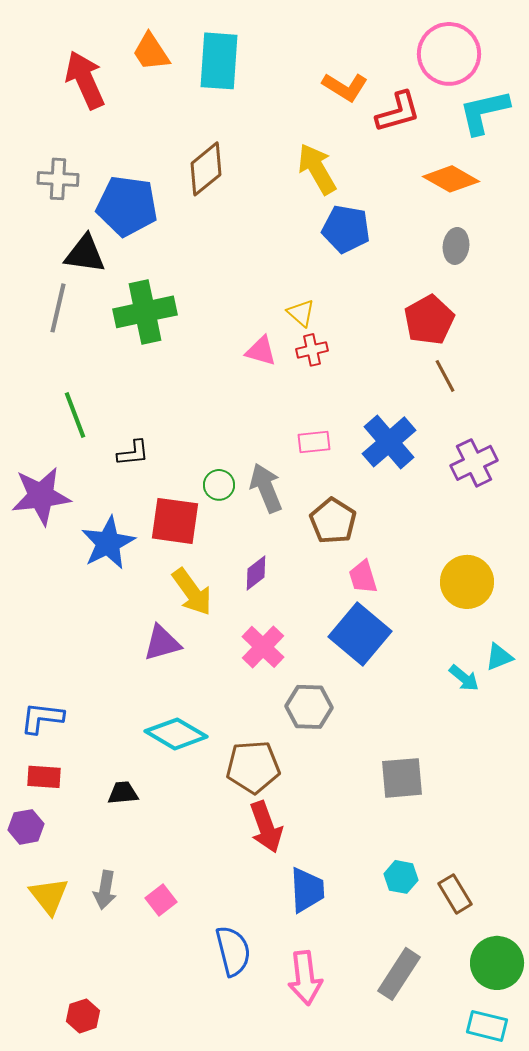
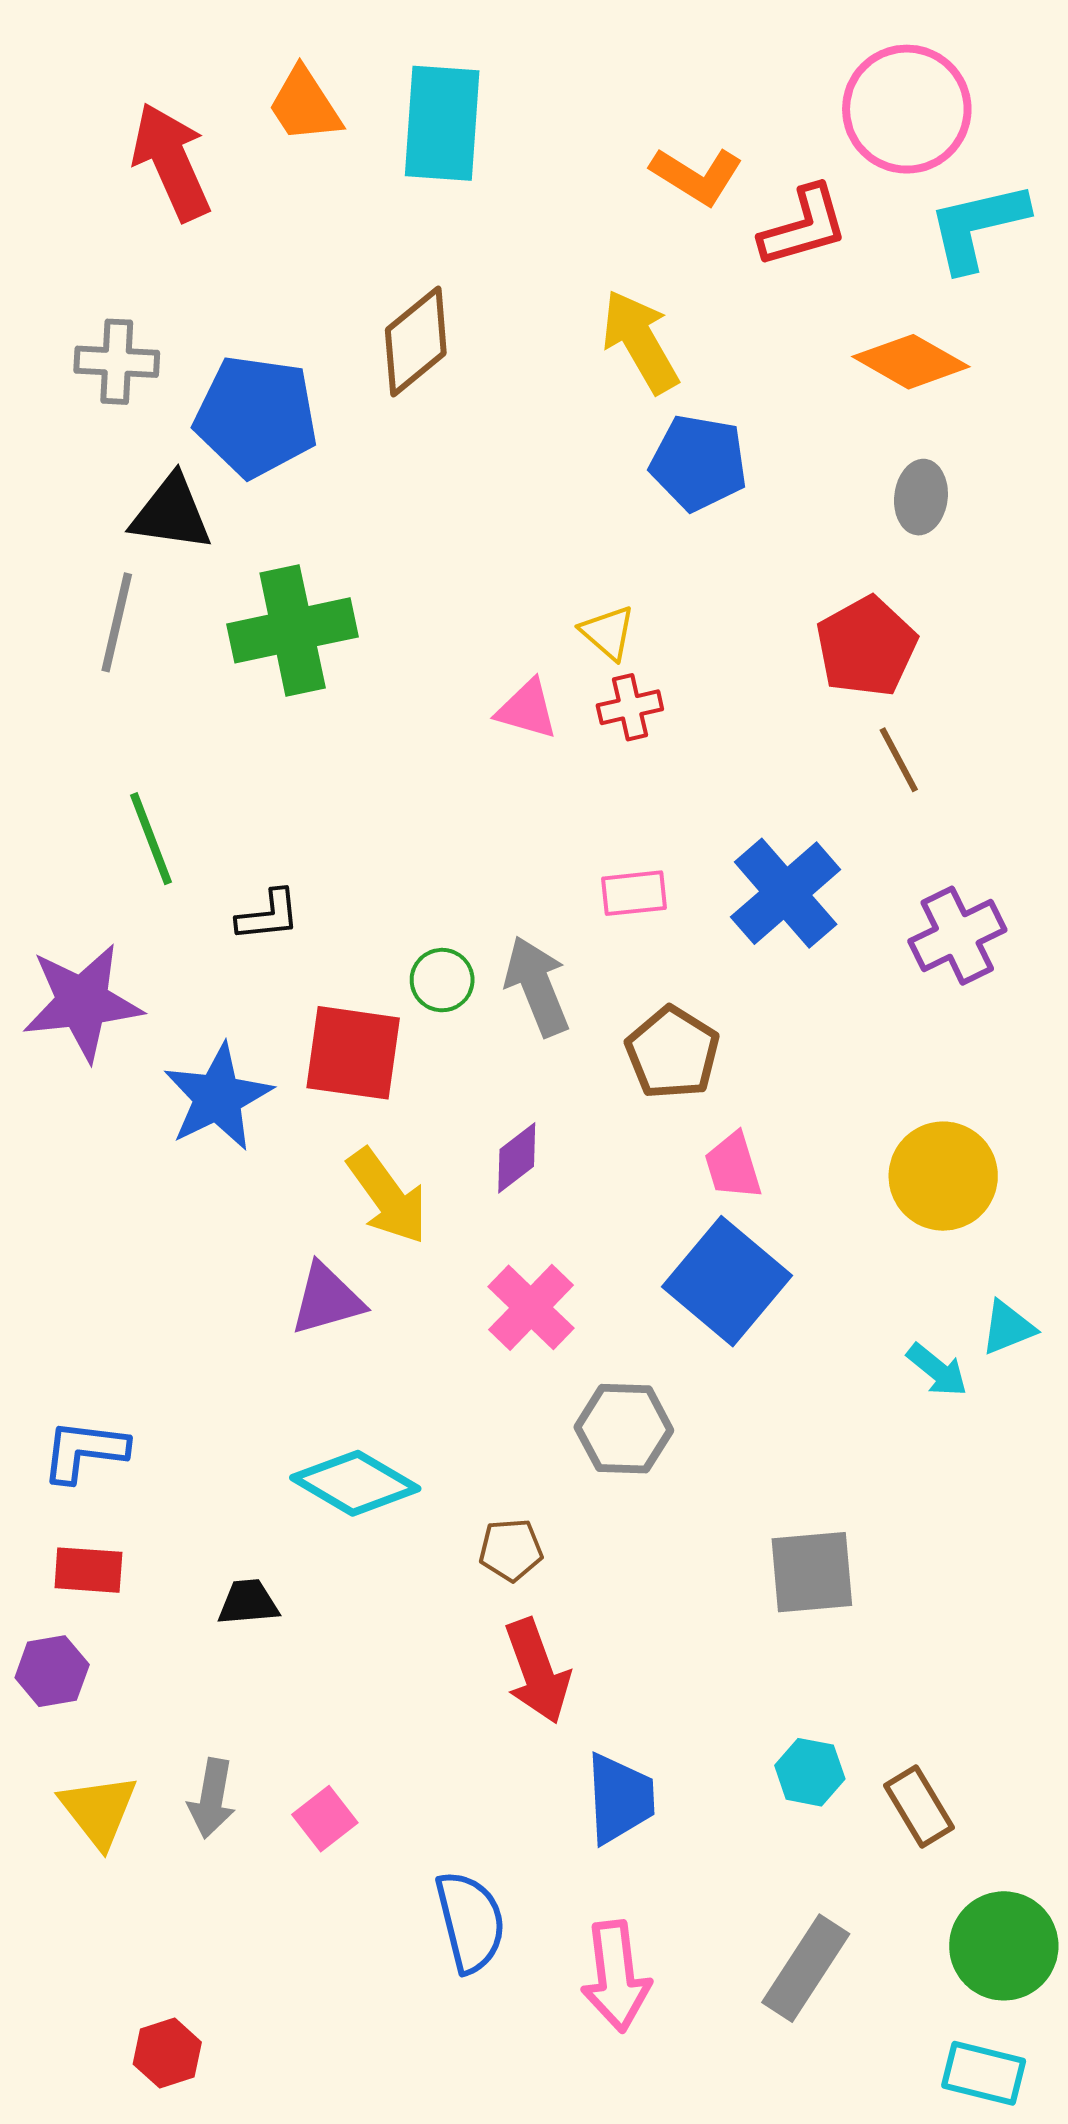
brown pentagon: (253, 767) -> (511, 1550), size x0.6

